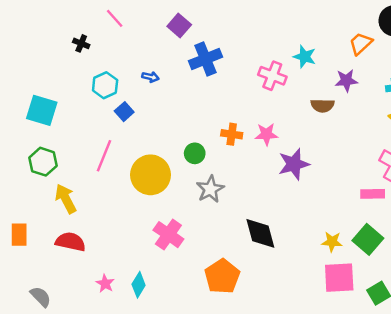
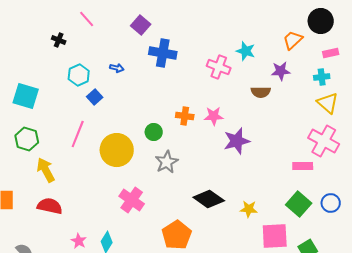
blue cross: (205, 59) -> (163, 53), turned 32
black diamond: (260, 233) -> (209, 199), turned -40
yellow star: (332, 242) -> (249, 209), moved

